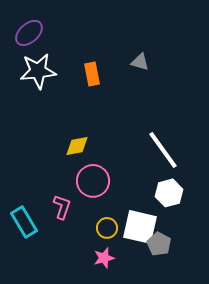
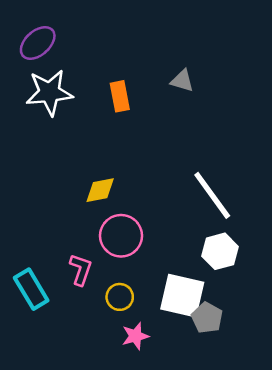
yellow circle: (107, 228) -> (120, 297), moved

